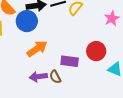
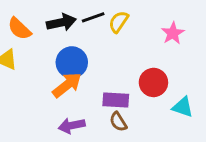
blue circle: (27, 21) -> (72, 62), moved
brown semicircle: (55, 77) -> (118, 122), moved

